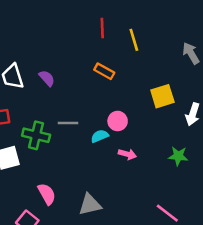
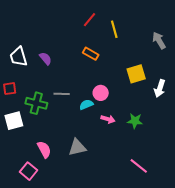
red line: (102, 28) -> (90, 20), turned 42
green star: (178, 156) -> (135, 121), moved
gray triangle: (90, 205) -> (77, 147), moved

